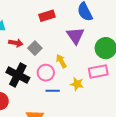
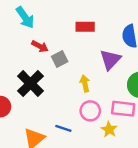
pink circle: (46, 73) -> (90, 111), moved
yellow star: (77, 84) -> (109, 129), moved
blue line: (53, 91) -> (63, 128), moved

